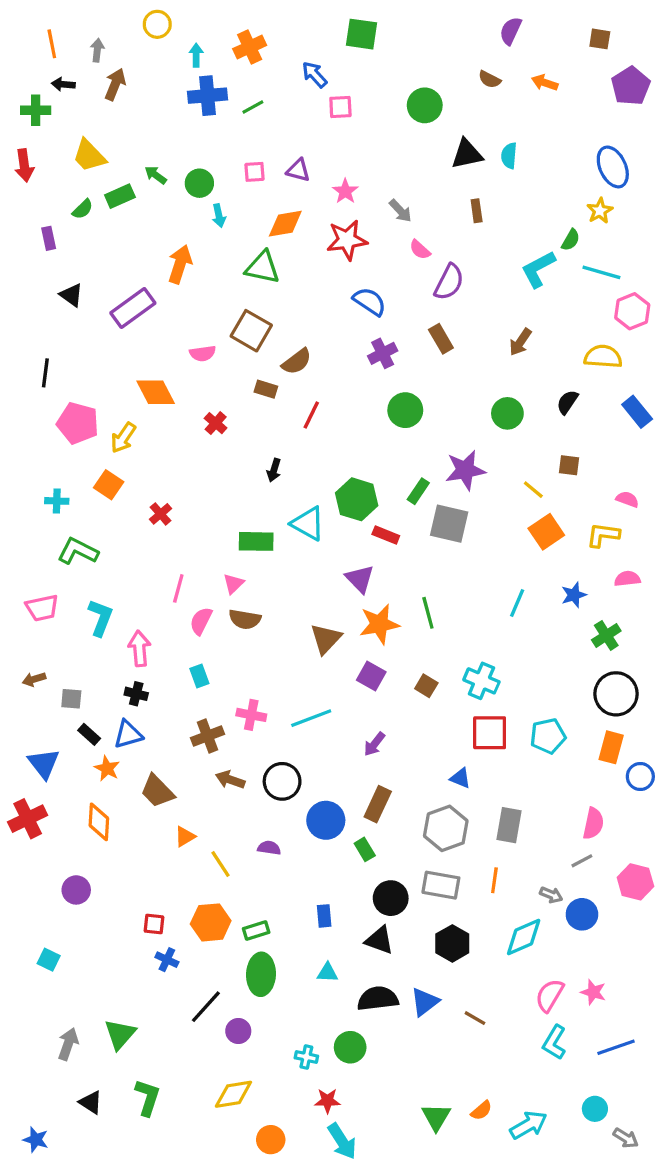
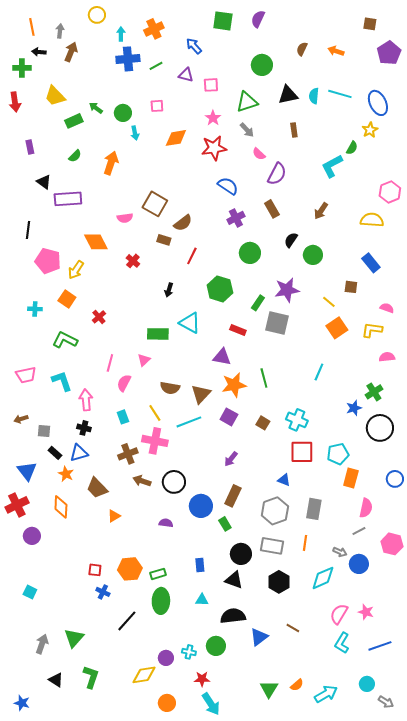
purple semicircle: (511, 31) -> (258, 19), moved
brown semicircle: (490, 79) -> (302, 49), turned 88
pink square: (340, 107) -> (211, 85), moved
purple triangle: (298, 170) -> (186, 75), moved
green semicircle: (83, 209) -> (75, 156), moved
green triangle: (263, 267) -> (247, 102), moved, turned -30
cyan line: (601, 272) -> (340, 94), moved
purple rectangle: (133, 308) -> (68, 199), moved, turned 32
black semicircle: (567, 402) -> (291, 240), moved
blue rectangle: (637, 412) -> (371, 263), moved
green hexagon: (357, 499) -> (220, 289), moved
green L-shape: (78, 551) -> (65, 340), moved
purple triangle: (360, 579) -> (222, 357), turned -36
blue star: (574, 595) -> (354, 408), moved
cyan L-shape: (101, 618) -> (62, 381), turned -40
brown semicircle: (245, 619) -> (170, 388), moved
pink cross: (251, 715) -> (155, 441), size x1.4
cyan line: (311, 718) -> (189, 422), moved
orange rectangle: (611, 747) -> (351, 478), moved
yellow line: (220, 864) -> (155, 413), moved
purple circle: (76, 890) -> (32, 536), moved
blue triangle: (425, 1002) -> (259, 637), moved
purple circle: (238, 1031) -> (166, 658), moved

